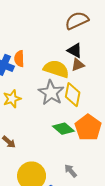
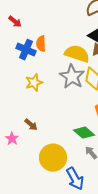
green diamond: (63, 129) -> (84, 133), moved

